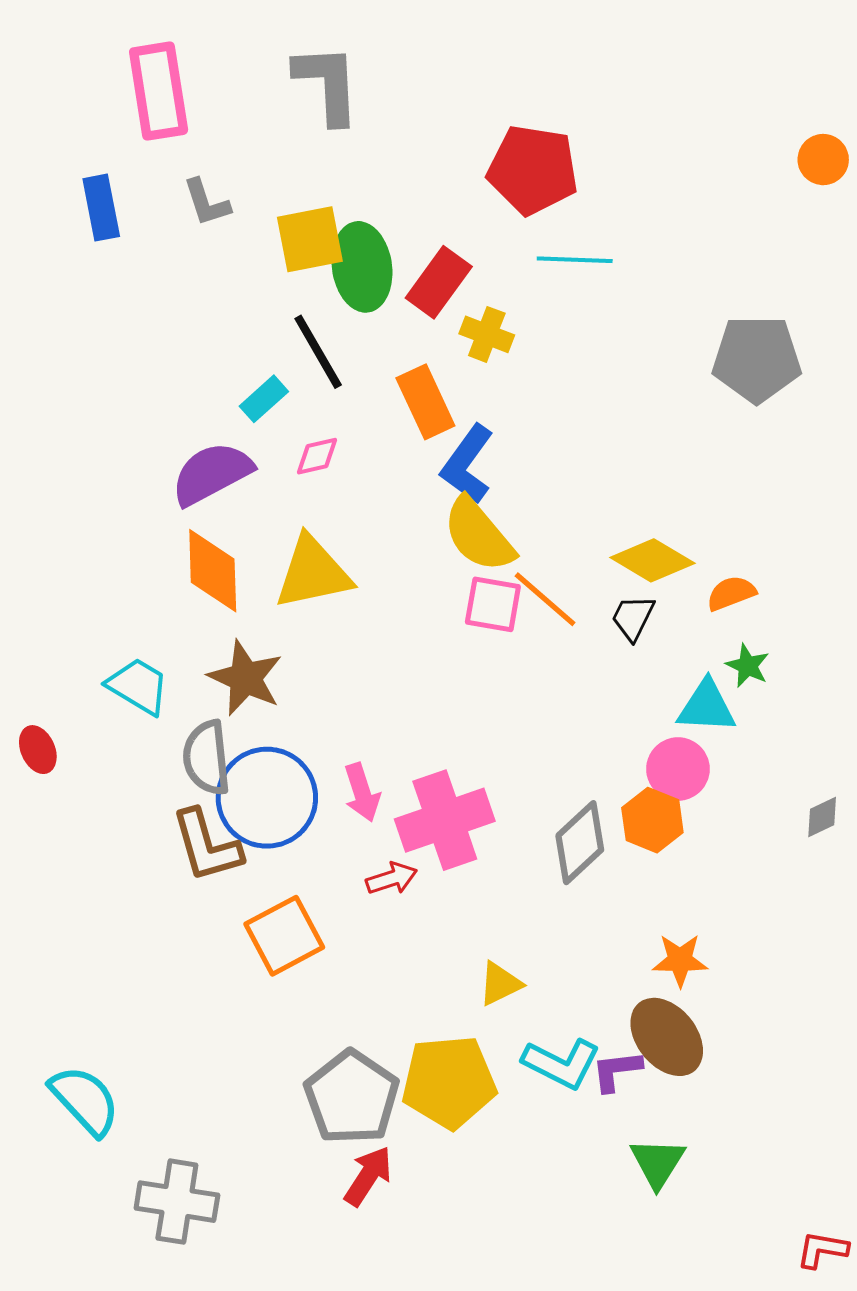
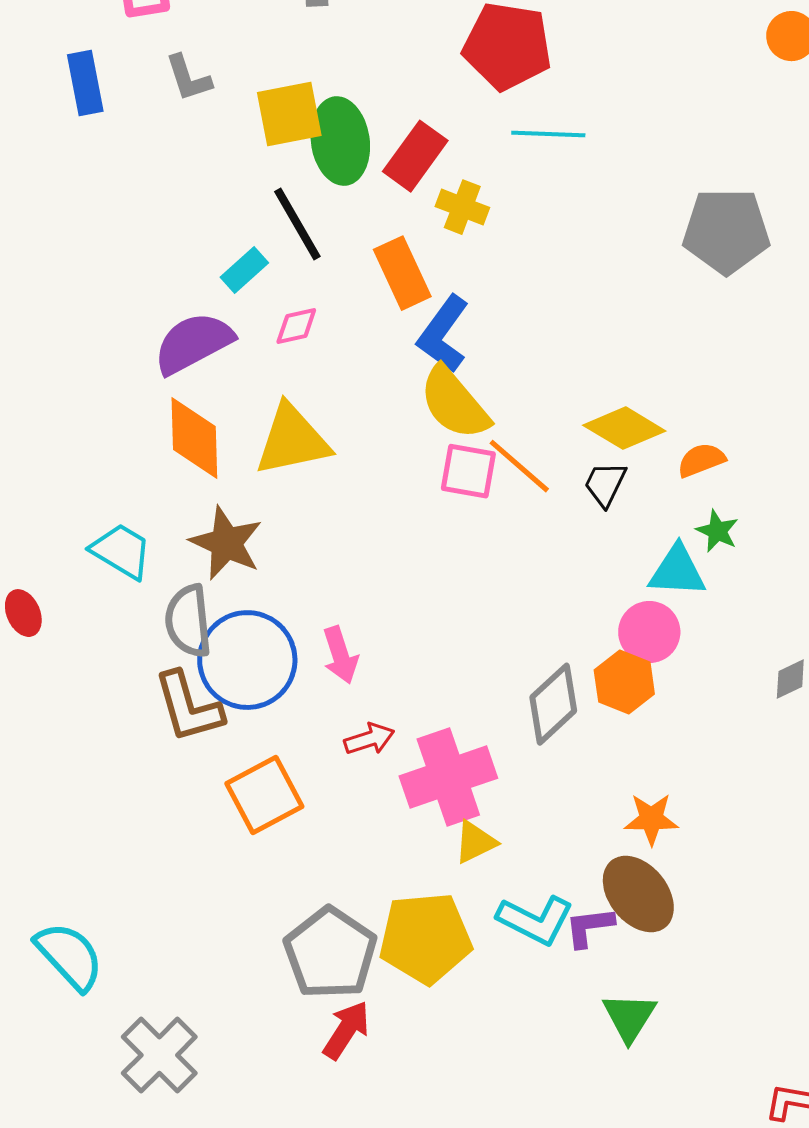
pink cross: (445, 820) -> (448, 777), moved
gray cross: (177, 1202) -> (159, 1055), turned 36

